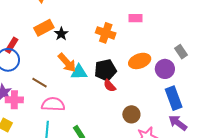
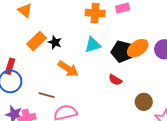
orange cross: (106, 33) -> (95, 13), moved
black pentagon: (105, 70) -> (122, 52), moved, turned -30
cyan triangle: (79, 72) -> (93, 45), moved

